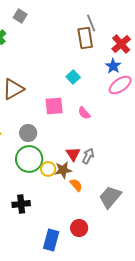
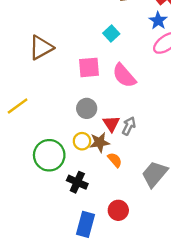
pink semicircle: (84, 113) -> (124, 76), size x1.6
gray circle: (28, 133) -> (87, 108), moved
green circle: (29, 159) -> (49, 155), moved
black cross: (21, 204) -> (77, 182), moved, turned 30

